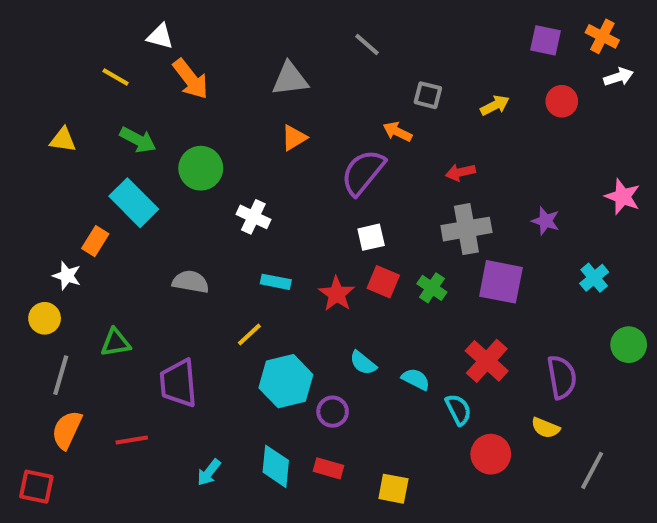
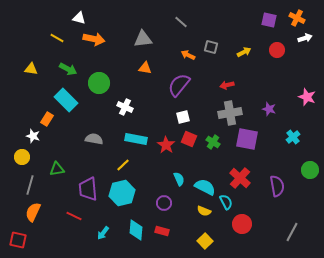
orange arrow: (191, 79) -> (94, 39), turned -40
orange arrow: (397, 132) -> (188, 55), moved
orange triangle: (294, 138) -> (145, 68), turned 40
cyan rectangle: (276, 282) -> (136, 139), size x1.5
cyan semicircle: (363, 363) -> (179, 179), turned -152
cyan semicircle: (416, 379) -> (205, 187), size x1.5
cyan hexagon: (286, 381) -> (122, 193), moved
yellow semicircle: (546, 428) -> (204, 211), moved
red line: (132, 440) -> (74, 216), moved, turned 35
yellow square: (393, 489) -> (205, 241), moved, turned 35

